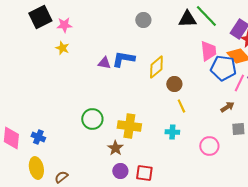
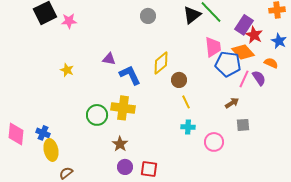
black triangle: (187, 19) -> (192, 15), turned -36
yellow star: (62, 48) -> (67, 70), moved
blue L-shape: (123, 59) -> (130, 75), moved, turned 55
yellow cross: (129, 126) -> (123, 108), moved
cyan cross: (172, 132) -> (188, 127), moved
yellow ellipse: (36, 168) -> (51, 150), moved

